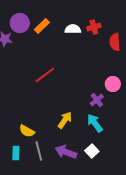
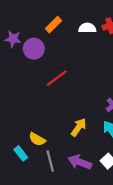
purple circle: (20, 23) -> (34, 49), moved
cyan rectangle: (16, 153) -> (21, 153), moved, turned -40

